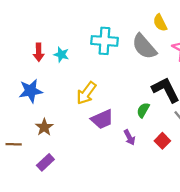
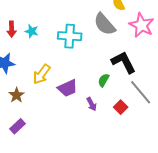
cyan cross: (104, 41) -> (70, 36), moved
yellow arrow: (86, 93) -> (42, 74), moved

